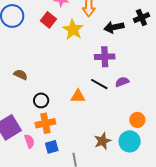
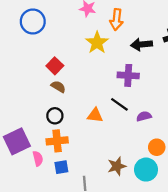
red square: (48, 20) -> (55, 66), moved
brown semicircle: (21, 75) -> (58, 87), moved
purple semicircle: (122, 82) -> (144, 116), moved

